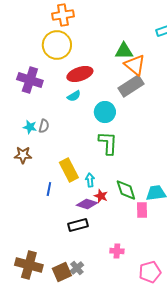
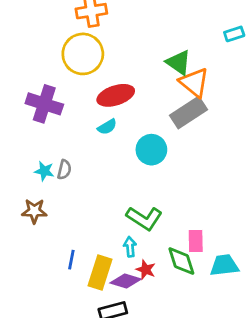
green triangle: (124, 51) -> (179, 63), turned 36
green L-shape: (108, 143) -> (144, 218), moved, turned 120
yellow rectangle: (69, 170) -> (100, 272), moved, turned 45
pink rectangle: (142, 210) -> (196, 241), moved

